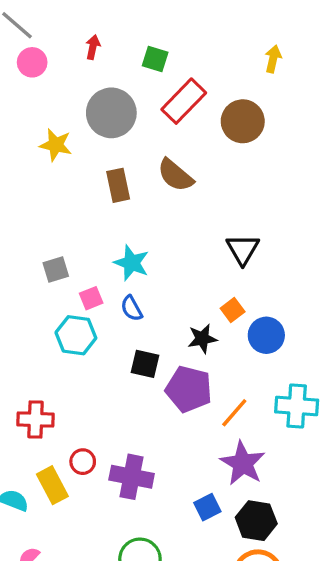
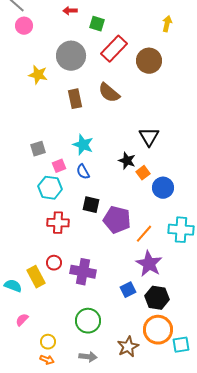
red arrow: (93, 47) -> (70, 11), moved, turned -104
black star: (202, 339) -> (127, 161), moved, turned 30
red cross: (36, 419) -> (58, 223), moved

